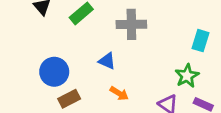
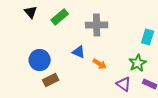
orange arrow: (119, 93) -> (100, 64), moved

